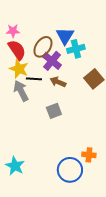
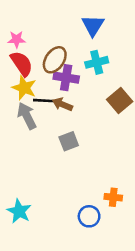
blue triangle: (65, 36) -> (93, 25), moved
purple cross: (52, 61) -> (66, 78), turned -30
brown arrow: (58, 82) -> (62, 104), moved
blue circle: (70, 170) -> (89, 216), size x0.7

